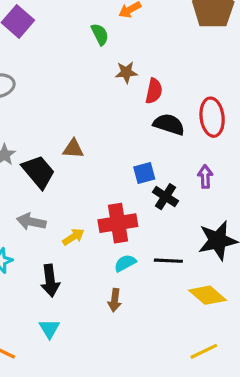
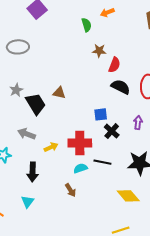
black line: (168, 261) -> (102, 162), moved
brown arrow: (115, 300) -> (70, 190), turned -48

